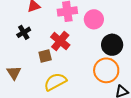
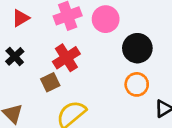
red cross: (60, 41) -> (66, 58), turned 30
orange circle: (106, 70) -> (137, 84), size x0.7

